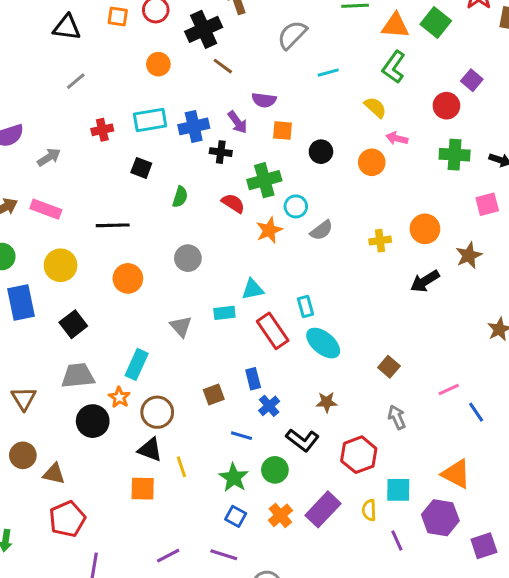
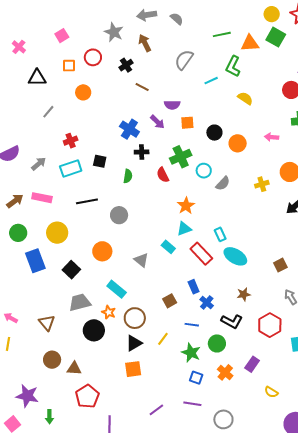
black cross: (204, 29) -> (126, 65), size x0.6
orange circle: (158, 64) -> (83, 92), moved
green L-shape: (394, 67) -> (233, 66), moved
cyan rectangle: (150, 120) -> (71, 169), moved
blue cross: (194, 126) -> (129, 129), turned -36
pink arrow: (397, 138) -> (271, 137), moved
black cross: (221, 152) -> (142, 152), moved
orange circle: (372, 162) -> (238, 143), moved
red semicircle: (233, 203) -> (163, 175), turned -140
orange star: (269, 230) -> (186, 206), moved
gray circle: (188, 258) -> (119, 215), moved
orange circle: (128, 278) -> (102, 251), moved
cyan rectangle: (224, 313) -> (168, 247), turned 56
cyan rectangle: (137, 364) -> (117, 289), turned -66
brown square: (389, 367) -> (280, 265), turned 32
black triangle: (150, 450) -> (134, 343), turned -42
yellow line: (181, 467) -> (163, 339), moved, turned 64
purple rectangle: (323, 509) -> (252, 364), size x0.7
yellow semicircle: (369, 510) -> (271, 392), moved, turned -48

